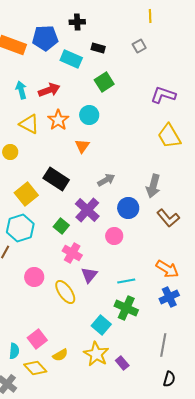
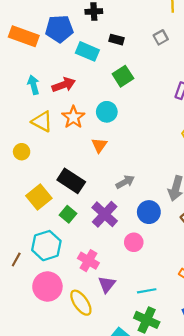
green square: (61, 226) -> (68, 214), moved
cyan hexagon: (20, 228) -> (46, 246), moved
pink circle: (34, 277) -> (47, 287), size x1.4

